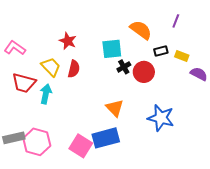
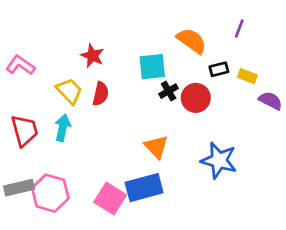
red trapezoid: (24, 83) -> (24, 131), moved, turned -120

